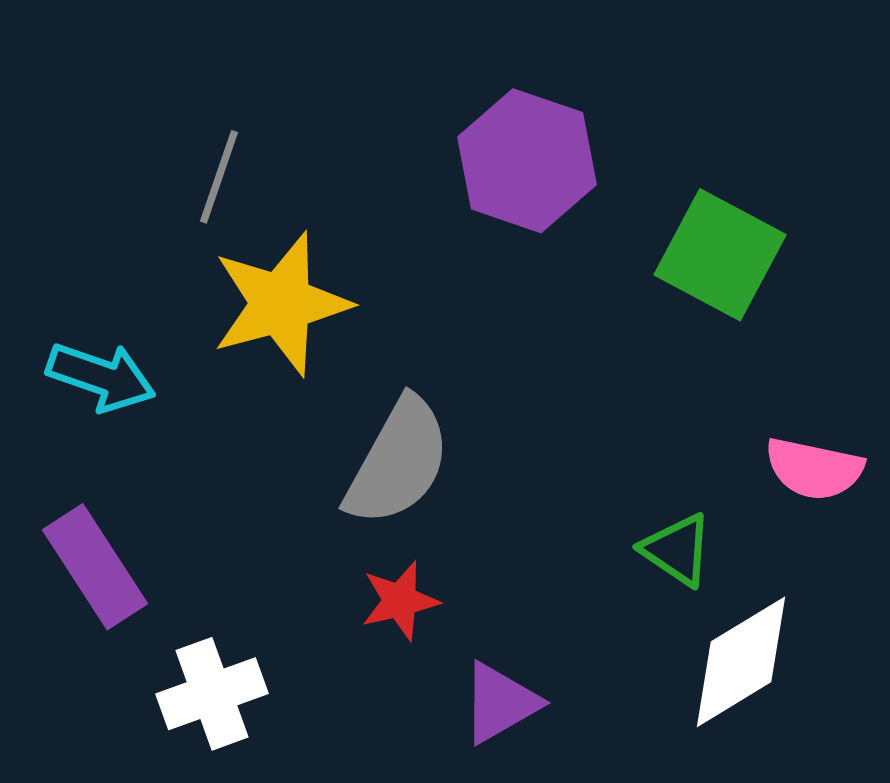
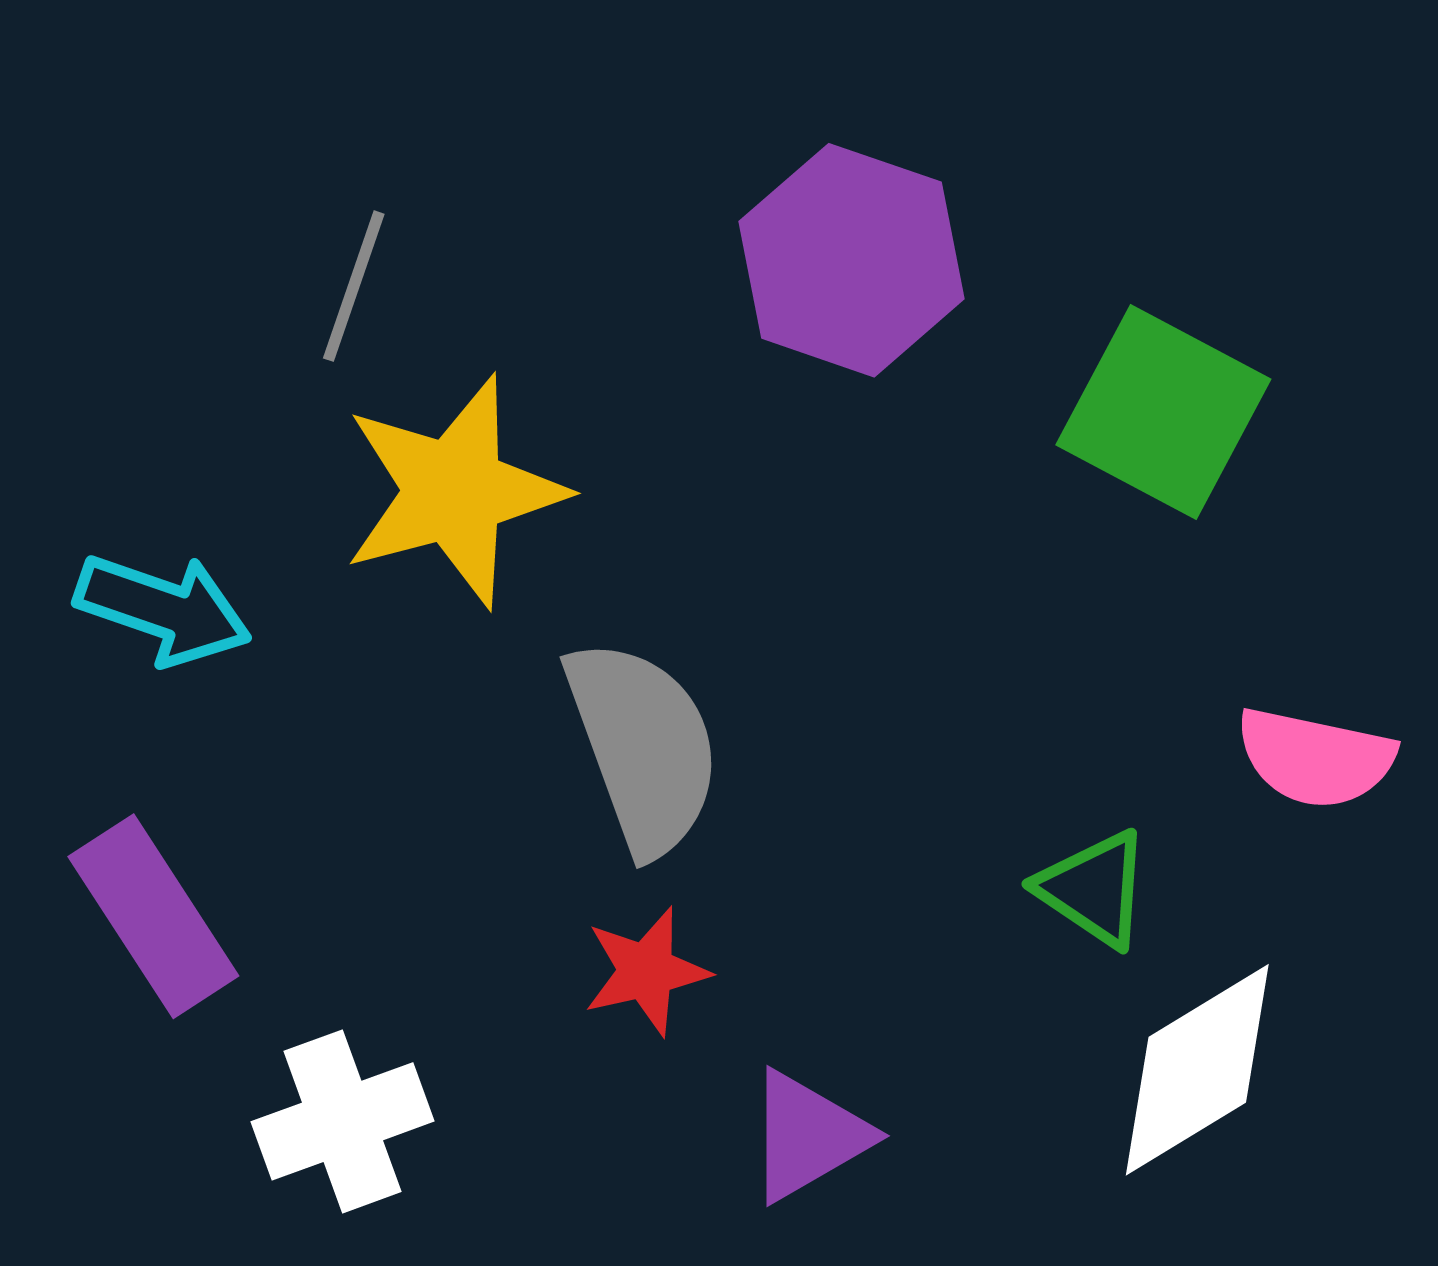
gray semicircle: (398, 462) -> (643, 747), turned -49

